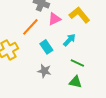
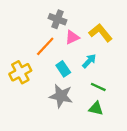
gray star: (44, 71) -> (61, 96), size x1.5

